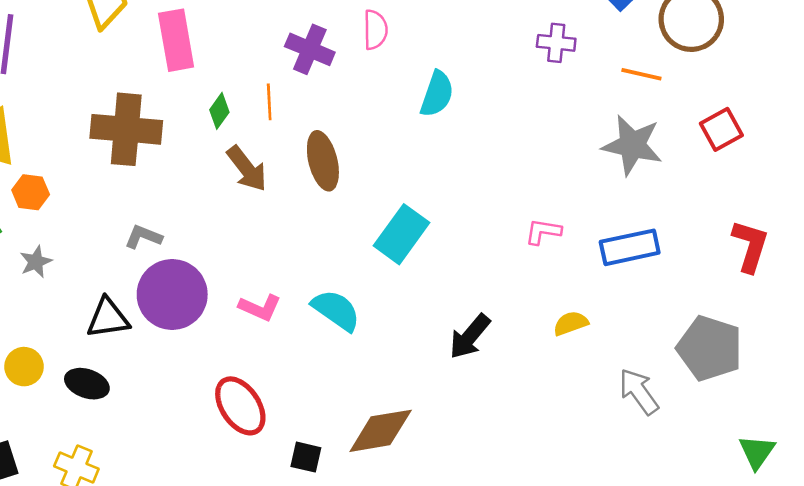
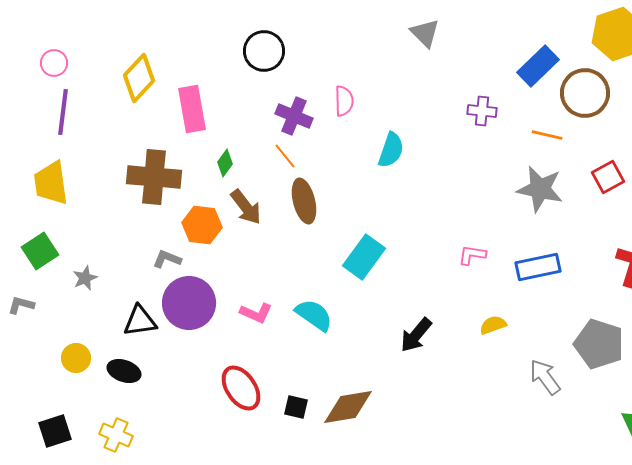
orange line: (269, 102) -> (285, 156), moved, turned -36
orange hexagon: (31, 192) -> (202, 225), moved, size x1.4
black square: (306, 457) -> (296, 407), moved

